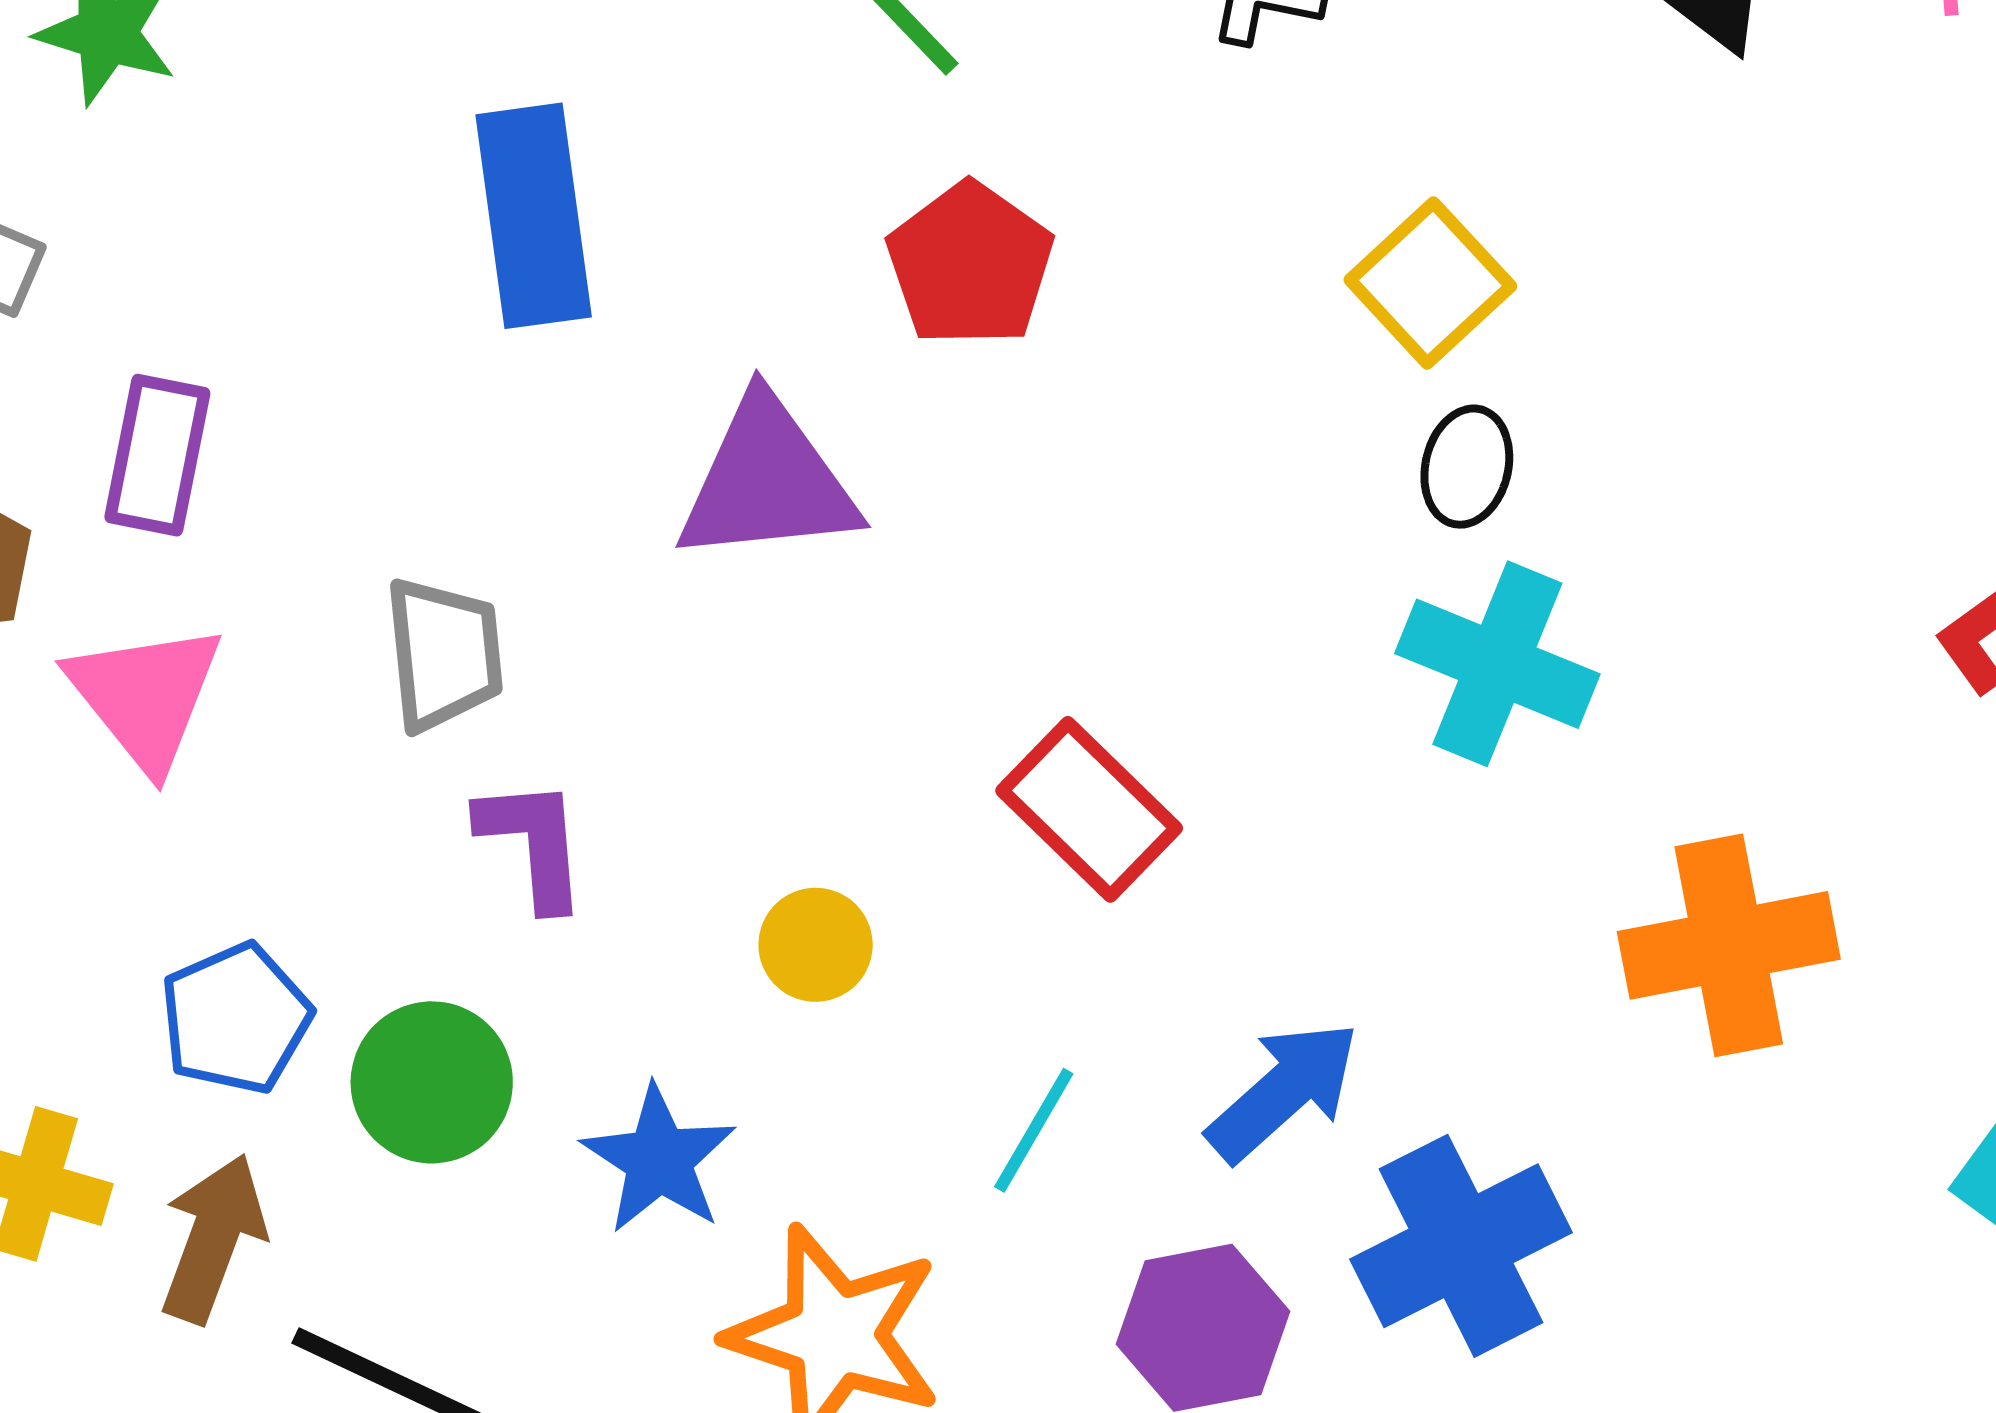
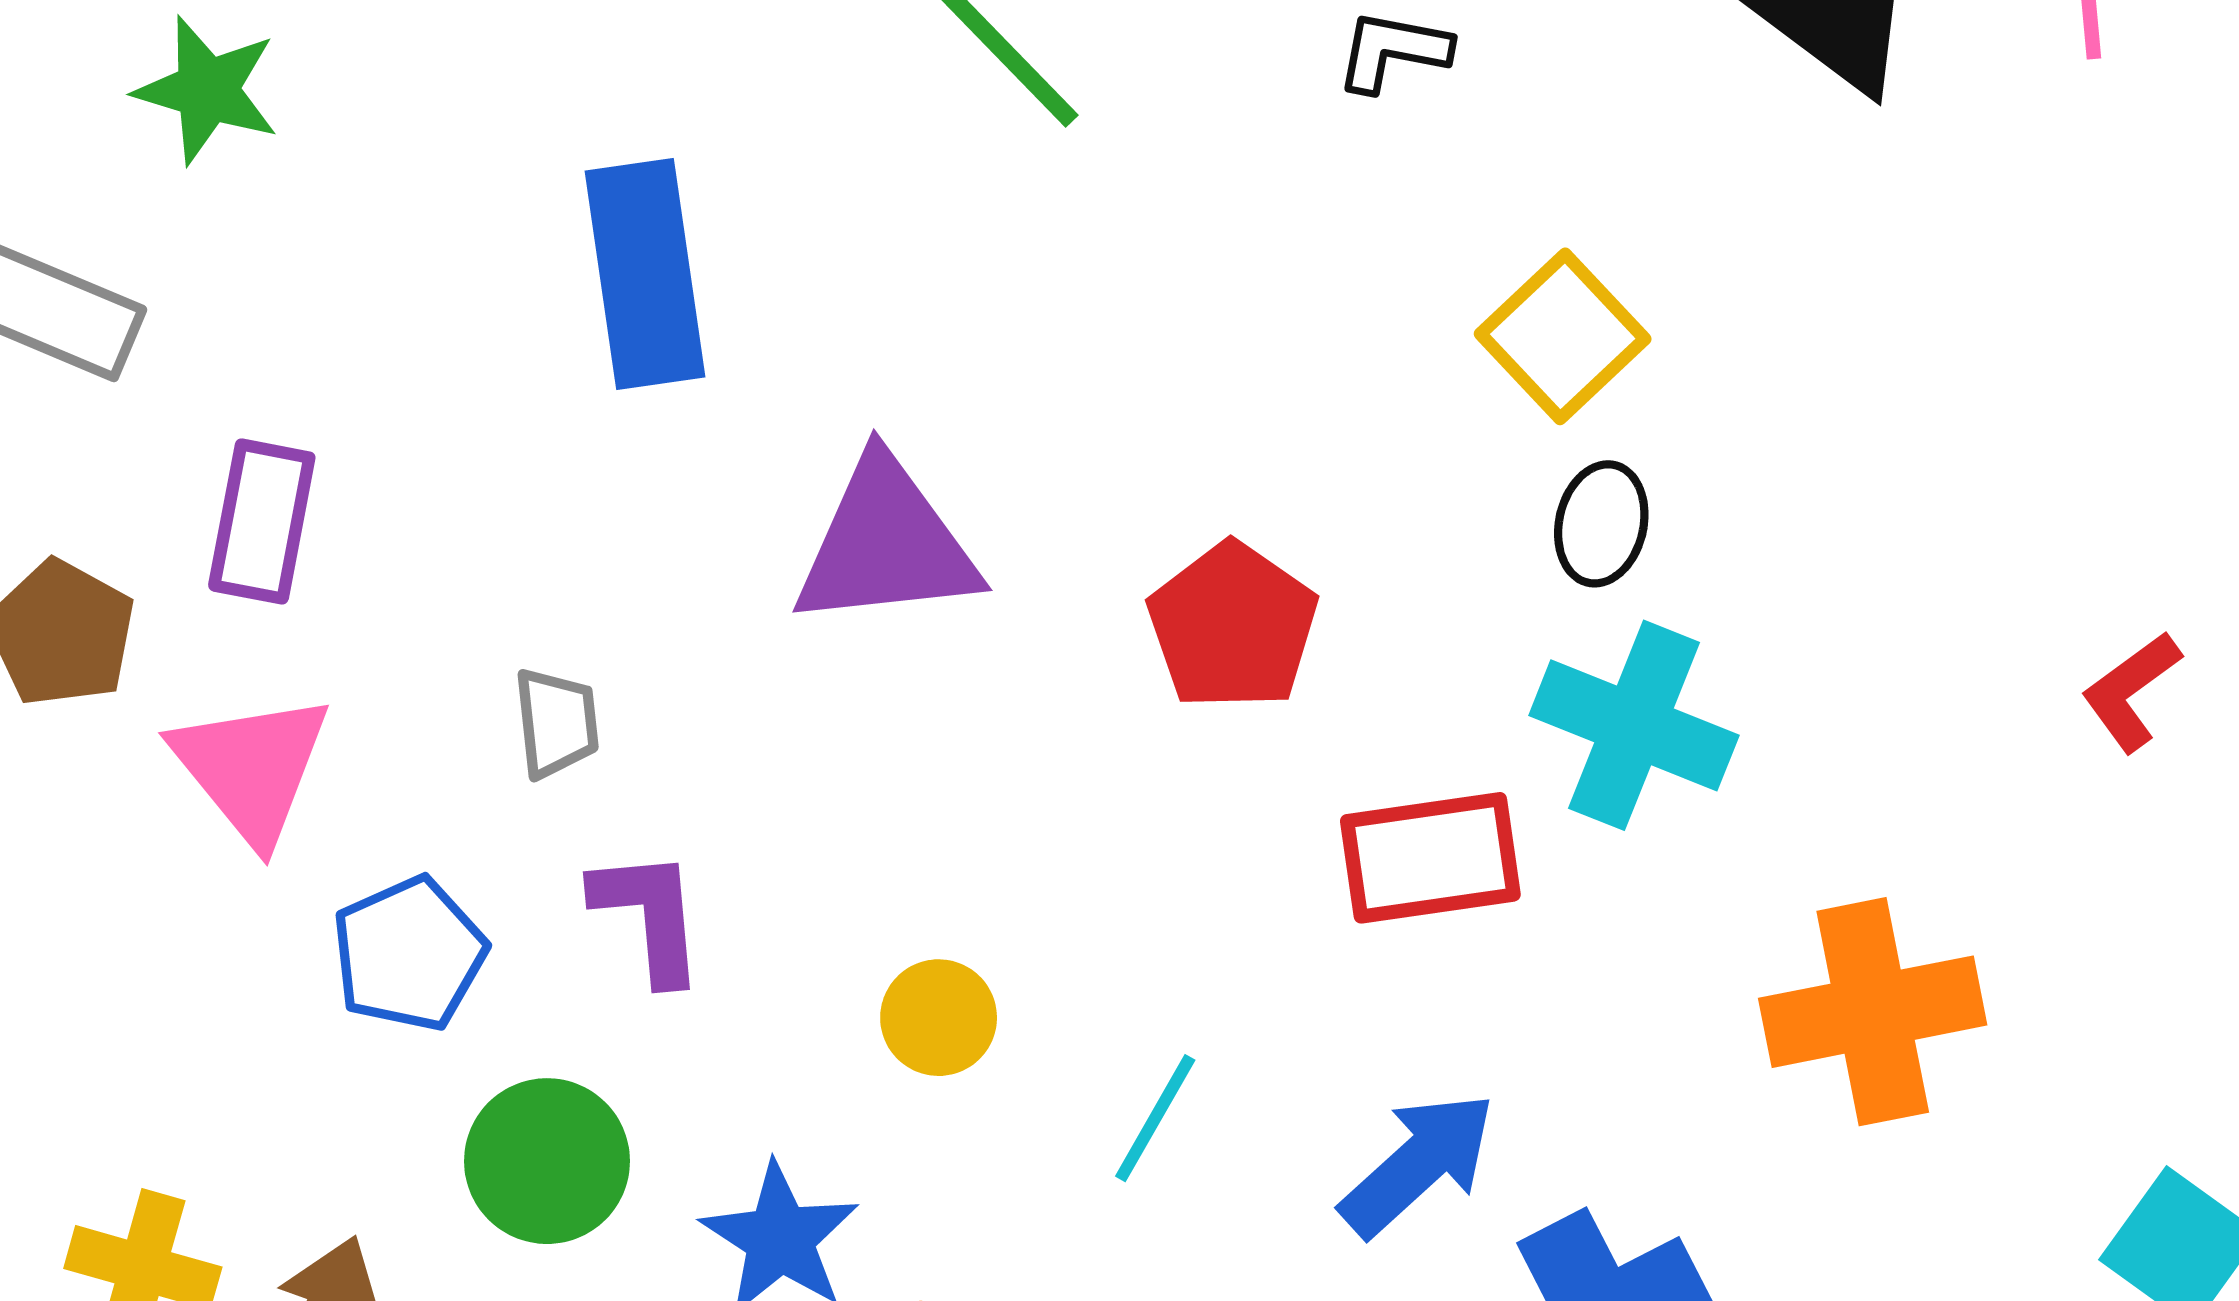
red pentagon: (970, 264) -> (1233, 626), moved
gray trapezoid: (444, 654) -> (556, 723), size x0.7
red rectangle: (1089, 809) -> (1430, 858), moved, turned -52
blue pentagon: (236, 1019) -> (409, 954), moved
cyan line: (1034, 1130) -> (1155, 1118), moved

